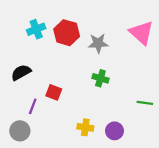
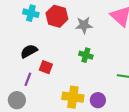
cyan cross: (36, 29) -> (31, 13), turned 35
black semicircle: (21, 72) -> (29, 51), moved
yellow cross: (85, 127) -> (73, 97), size x1.5

